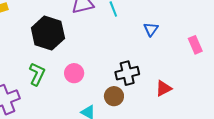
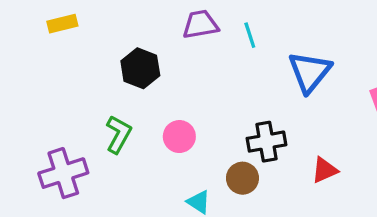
blue triangle: (151, 29) -> (310, 72), size x1.8
black hexagon: (48, 33) -> (140, 68), size x0.7

